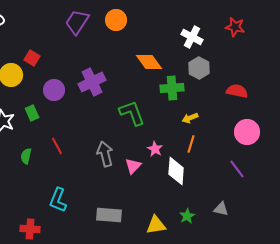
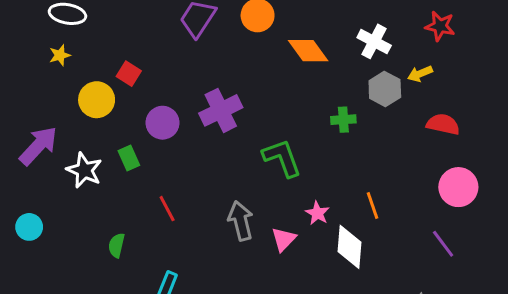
orange diamond: (149, 62) -> (308, 51), moved
green cross: (172, 88) -> (343, 120), size x0.7
yellow arrow: (190, 118) -> (420, 74), moved
orange line: (191, 144) -> (373, 205), turned -36
green semicircle: (26, 156) -> (117, 245), moved

